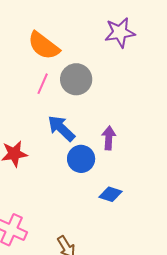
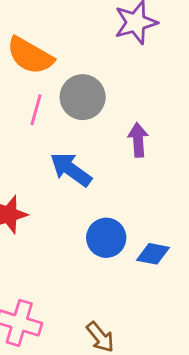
purple arrow: (109, 138) -> (138, 140), moved
blue circle: (81, 159) -> (106, 238), moved

